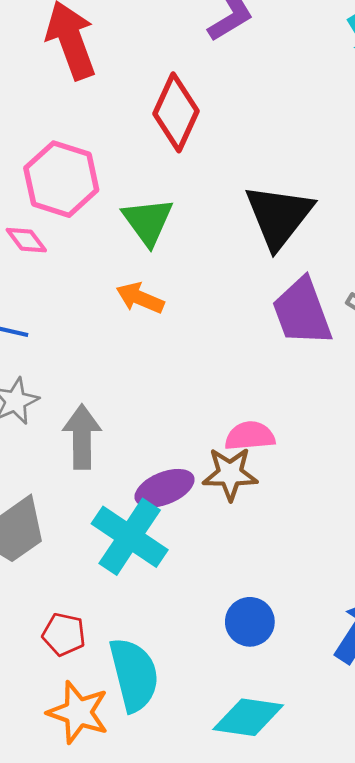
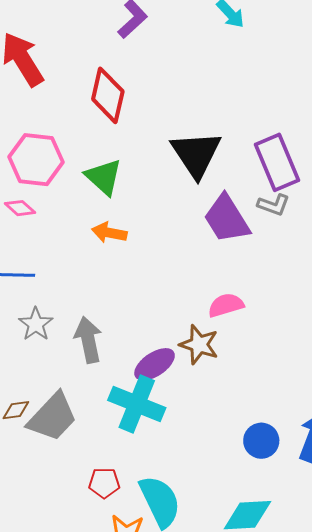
pink semicircle: (250, 436) -> (226, 305), moved
brown star: (230, 474) -> (199, 345), turned 30
blue circle: (250, 622) -> (261, 441), moved

